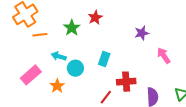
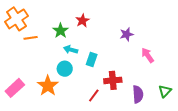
cyan arrow: (59, 56) -> (71, 50), moved
pink rectangle: (31, 75) -> (15, 88), moved
orange star: (57, 86) -> (48, 86), size x1.5

